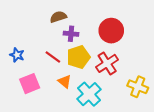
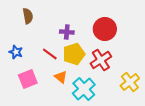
brown semicircle: (58, 17) -> (28, 16), moved, turned 98
yellow cross: (138, 87) -> (130, 82), turned 30

